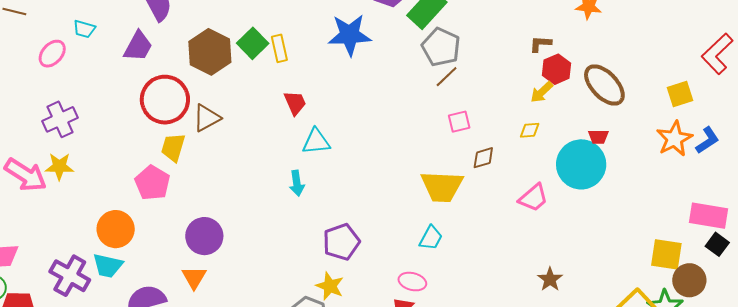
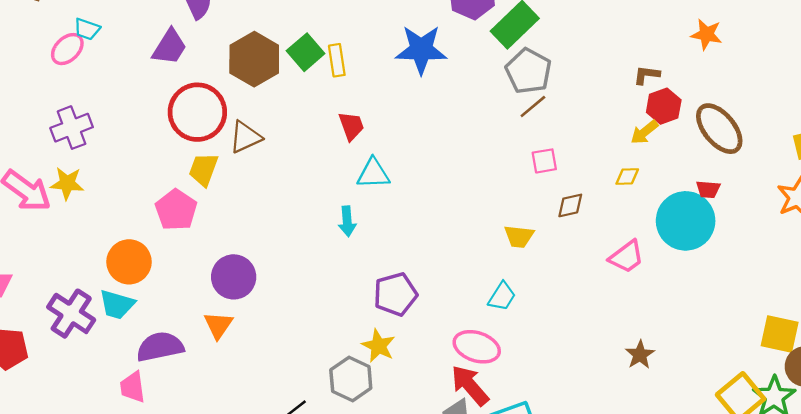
cyan trapezoid: (84, 29) -> (87, 29), moved
yellow trapezoid: (442, 187) -> (519, 236), size x0.6
pink ellipse: (412, 282) -> (477, 347), size x1.4

